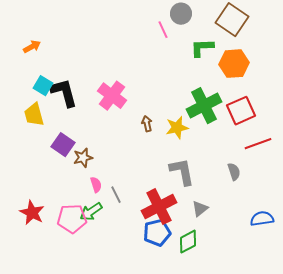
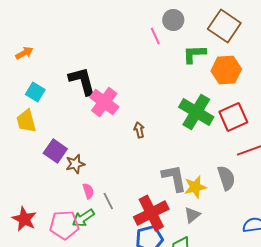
black L-shape: (64, 93) -> (82, 81), moved
green cross: (204, 106) -> (196, 112), turned -32
yellow star: (177, 128) -> (195, 187), moved
gray semicircle: (234, 172) -> (226, 178), size x1.4

